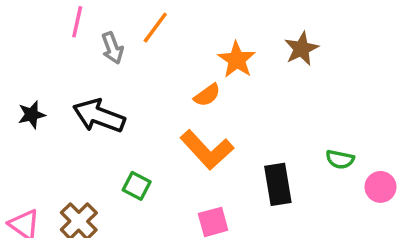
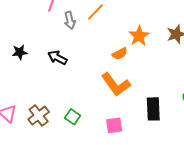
black arrow: (99, 116) -> (57, 58), size x0.7
green square: (137, 186) -> (73, 117), moved

